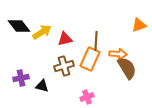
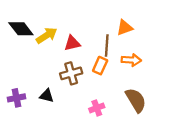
orange triangle: (139, 25) -> (125, 28), moved
orange rectangle: (90, 59) -> (100, 66), size x0.7
brown semicircle: (127, 68) -> (136, 100), moved
purple cross: (21, 78) -> (16, 98), moved

